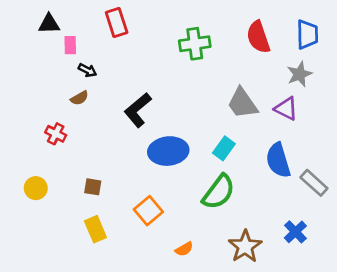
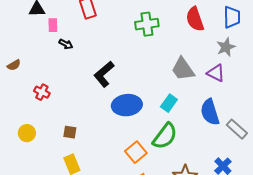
brown semicircle: (79, 98) -> (14, 65), moved
orange square: (148, 211) -> (136, 152), moved

